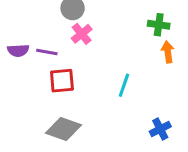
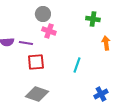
green cross: (159, 25) -> (93, 19), moved
pink cross: (82, 34) -> (49, 31), turned -32

